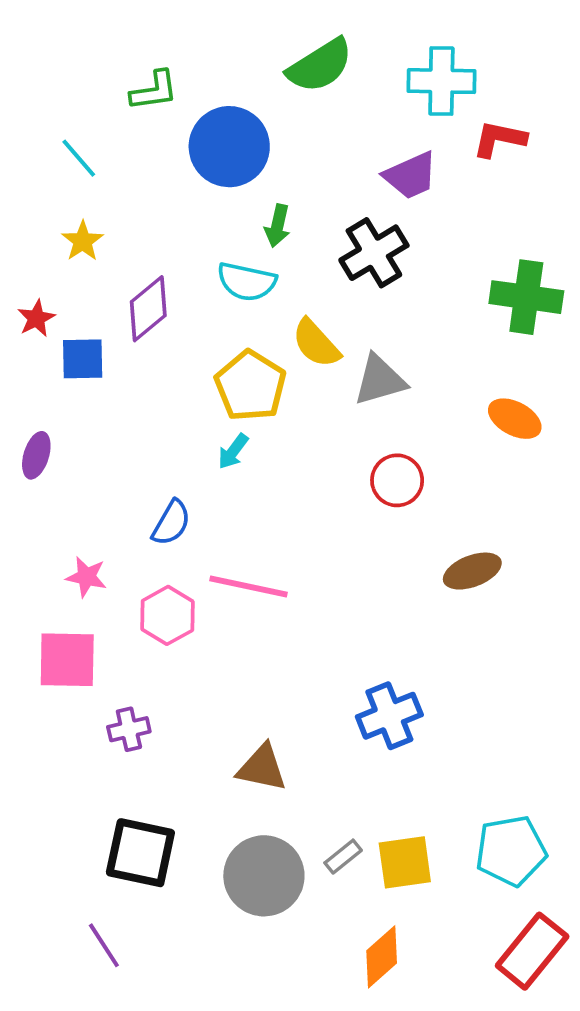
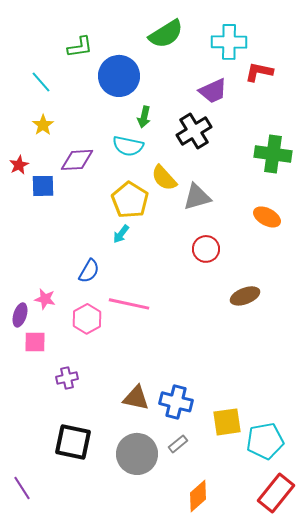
purple diamond: (148, 309) -> (77, 160), turned 36
purple ellipse: (36, 455) -> (20, 315), moved
pink square: (67, 660) -> (35, 342), size x0.7
blue cross: (389, 716) -> (176, 402), moved, turned 36
yellow square: (405, 862) -> (227, 422), moved
purple line: (104, 945) -> (22, 488), moved

